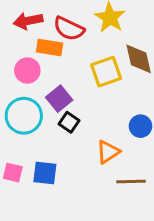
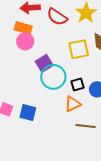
orange rectangle: (50, 47) -> (23, 28), moved
cyan circle: (24, 116) -> (53, 77), moved
black square: (69, 122) -> (77, 84), moved, turned 32

